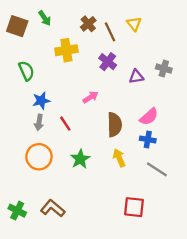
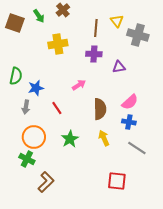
brown cross: (88, 24) -> (63, 10), moved
brown line: (110, 32) -> (96, 28), turned 30
purple cross: (108, 62) -> (94, 54), turned -35
gray cross: (164, 69) -> (138, 35), moved, size x1.5
green semicircle: (26, 71) -> (16, 76), moved, turned 36
gray arrow: (39, 122) -> (26, 107), moved
brown L-shape: (53, 208) -> (46, 182), turned 95
green cross: (17, 211) -> (27, 159), moved

